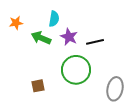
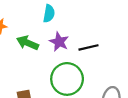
cyan semicircle: (54, 19) -> (49, 14), moved

